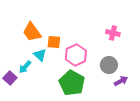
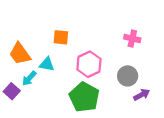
orange trapezoid: (32, 32) -> (20, 54), moved
orange square: (54, 42) -> (61, 37), moved
cyan triangle: (40, 55) -> (47, 64), turned -32

